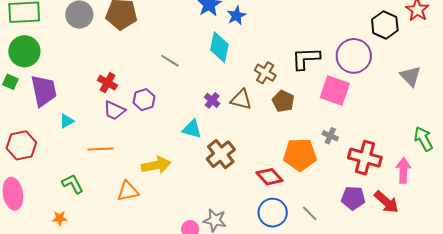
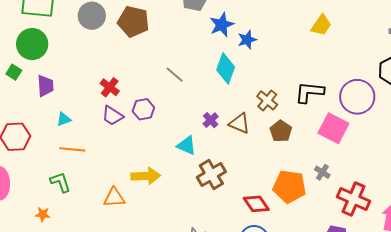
purple trapezoid: (44, 91) -> (45, 86), size x0.7
orange line: (101, 149) -> (72, 149), moved

